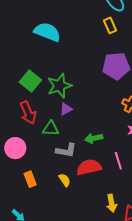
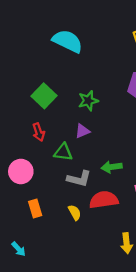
green star: (59, 86) -> (88, 101), moved, size x0.7
red arrow: (28, 113) -> (39, 132), size x0.7

